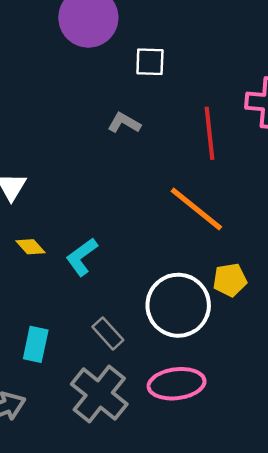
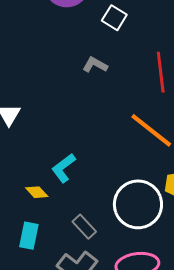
white square: (150, 62) -> (114, 18), turned 30
yellow diamond: (30, 247) -> (37, 192), moved

